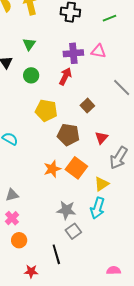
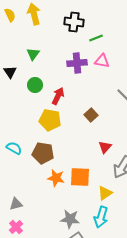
green line: (110, 18) -> (96, 38), moved
red arrow: (65, 76) -> (58, 96), moved
brown pentagon: (68, 135) -> (43, 153), moved
orange square: (76, 168) -> (80, 177), turned -35
orange star: (52, 169) -> (56, 178), turned 30

